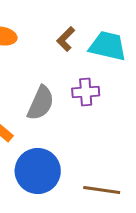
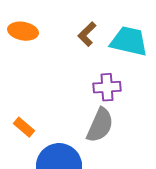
gray semicircle: (41, 103) -> (100, 125), moved

